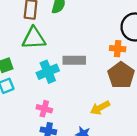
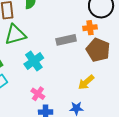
gray rectangle: (74, 60) -> (66, 40), moved
pink cross: (44, 109) -> (38, 94), turned 32

